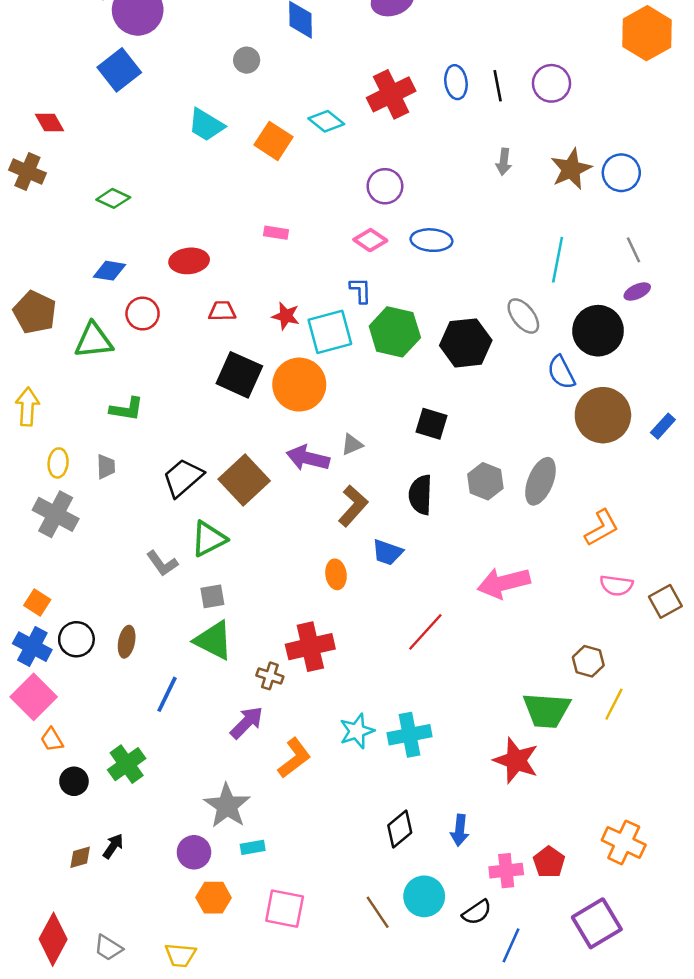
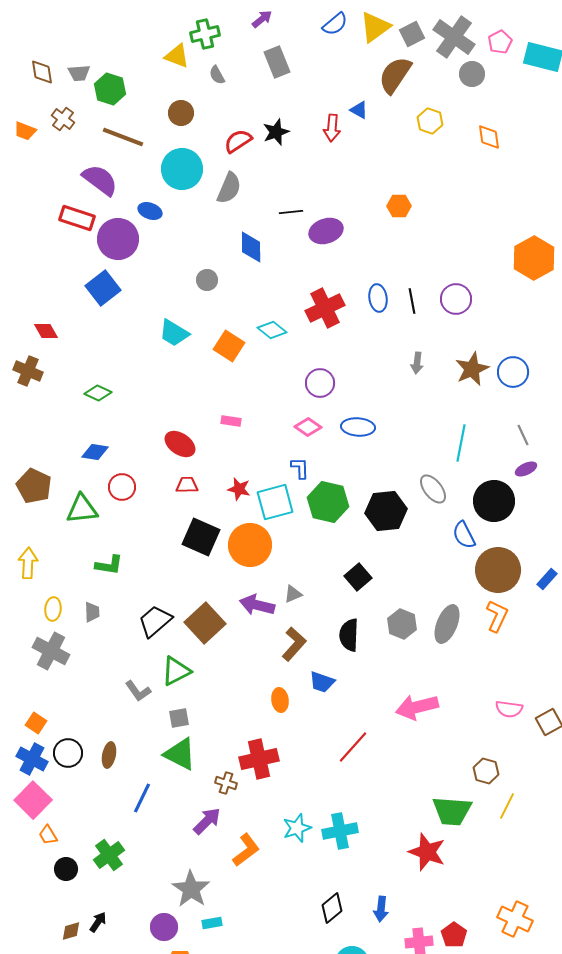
red ellipse: (189, 261) -> (180, 444), moved, turned 40
black square: (431, 424) -> (358, 577), turned 32
orange L-shape: (602, 528) -> (497, 616), moved, turned -36

